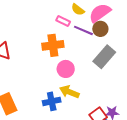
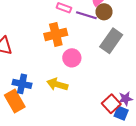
yellow arrow: (69, 92) -> (57, 84), moved
blue cross: (52, 101) -> (22, 84), moved, turned 30

